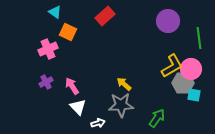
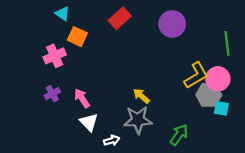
purple circle: (168, 21) -> (172, 24), moved

